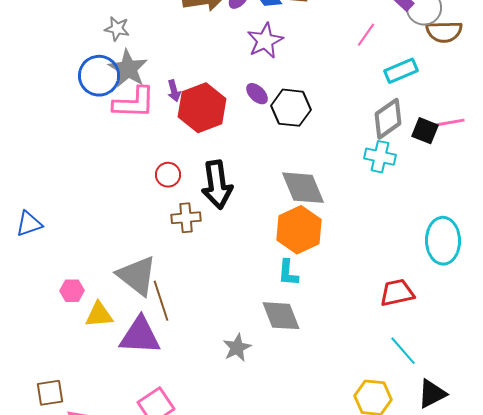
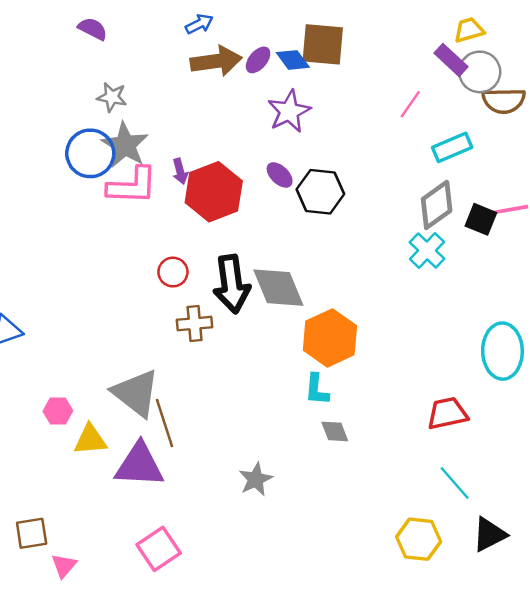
cyan cross: (380, 157) -> (427, 250), turned 32
gray diamond: (303, 188) -> (278, 288), moved
gray diamond: (281, 316) -> (335, 431), moved, size x0.6

